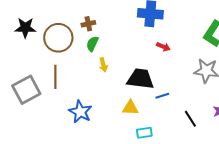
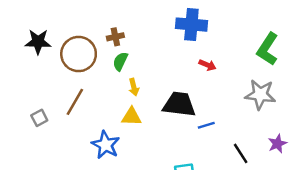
brown line: (55, 77) -> (75, 102), turned 30
gray square: (26, 90) -> (39, 118), size x0.5
yellow triangle: (130, 108) -> (131, 117), moved

